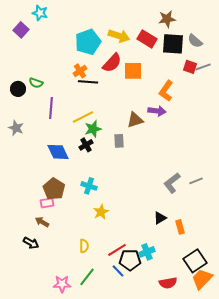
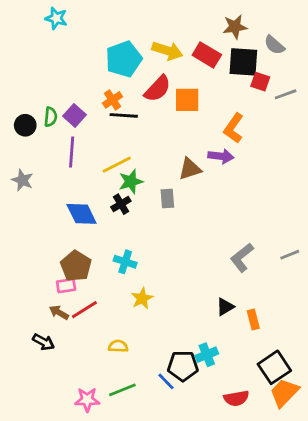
purple square: (21, 30) -> (74, 115), moved
gray semicircle: (195, 41) -> (274, 45), moved
red square: (190, 67) -> (260, 82), moved
green semicircle: (36, 83) -> (51, 117), turned -104
gray line: (196, 181) -> (290, 255), moved
yellow semicircle: (84, 246) -> (118, 346), turned -88
red line: (117, 250) -> (84, 310), moved
green line: (87, 277) -> (122, 390), turned 30

